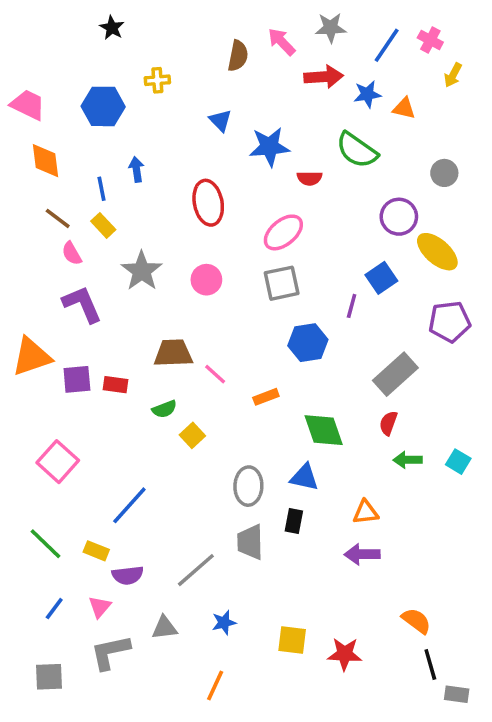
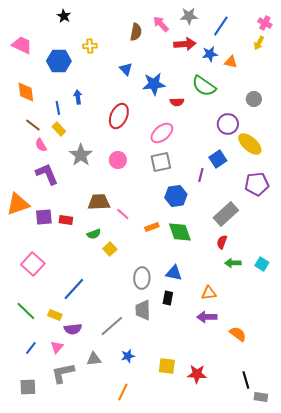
pink cross: (430, 40) -> (265, 23), moved
pink trapezoid: (28, 105) -> (22, 45), moved
red ellipse: (208, 203) -> (119, 116), turned 35
green diamond: (324, 430) -> (180, 232), moved
orange semicircle: (416, 621) -> (238, 334), moved

